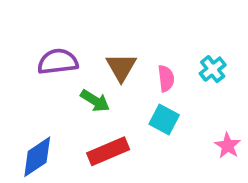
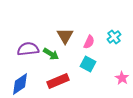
purple semicircle: (58, 62) -> (28, 49), moved
pink semicircle: (166, 78) -> (89, 42), turned 32

